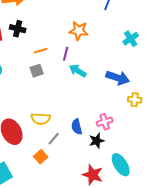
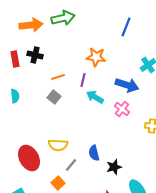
gray square: (37, 71) -> (54, 97), turned -32
blue arrow: (118, 78) -> (127, 85), moved
pink cross: (105, 122) -> (122, 109), moved, turned -35

